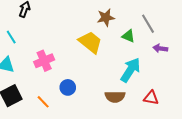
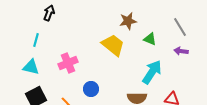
gray line: (148, 24) -> (180, 27), moved
cyan line: (11, 37) -> (36, 40), turned 48

